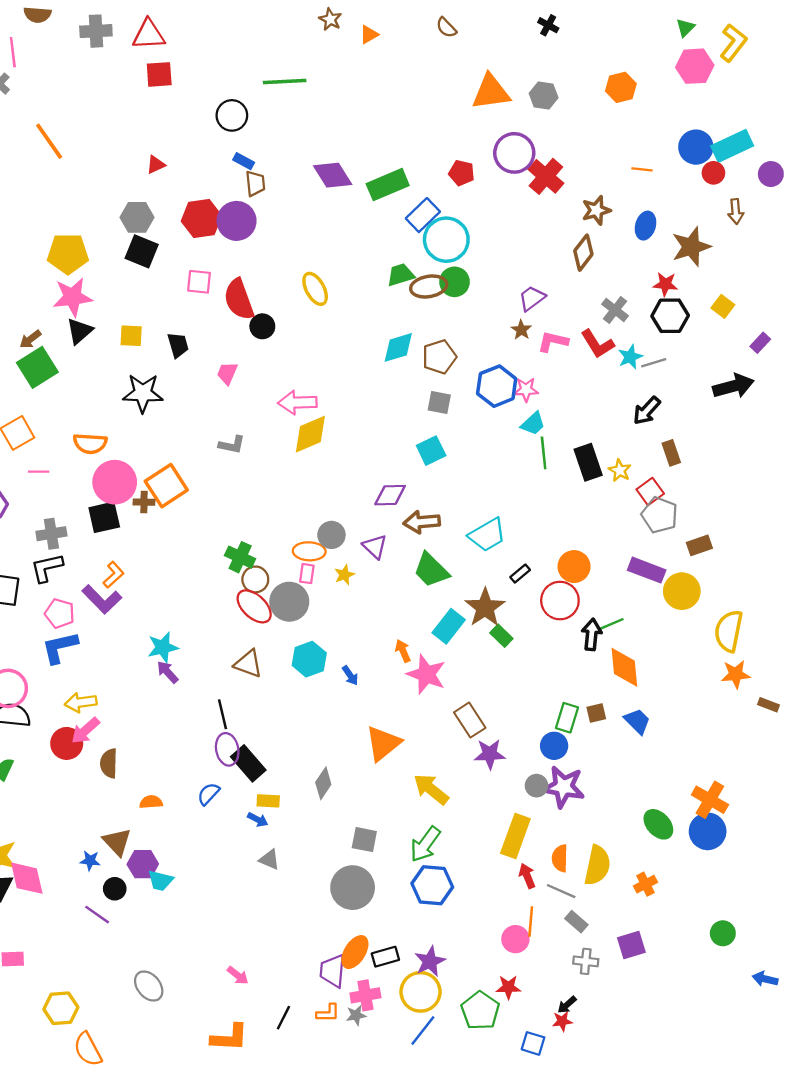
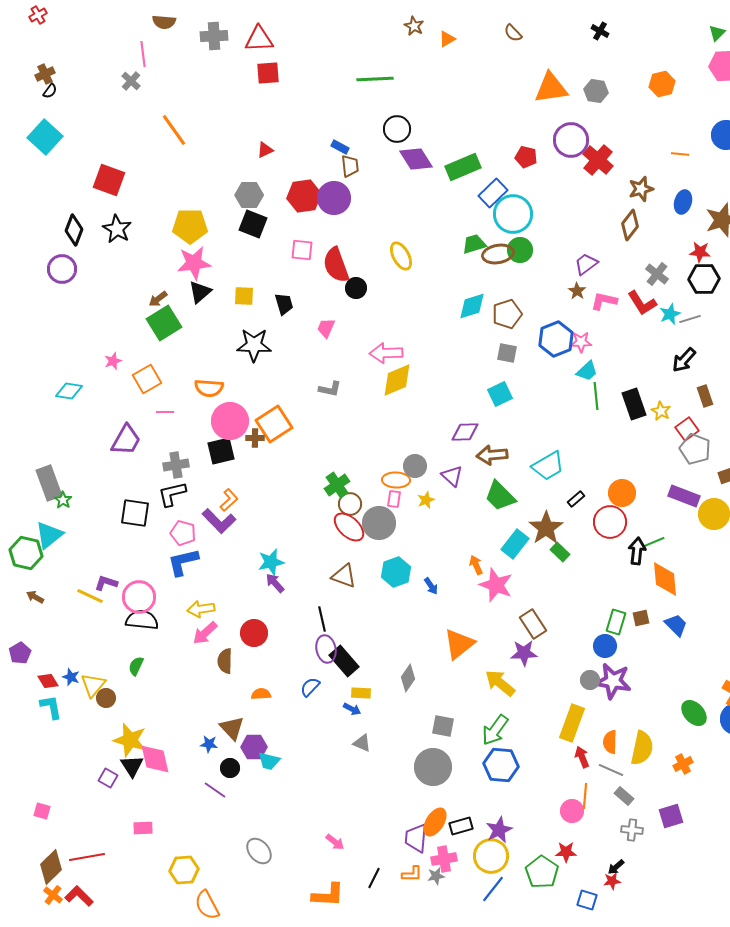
black circle: (232, 115) -> (397, 129), moved
green cross: (240, 557) -> (337, 485), turned 30
red circle: (67, 743) -> (254, 633), moved
purple star: (490, 754) -> (524, 653), moved

